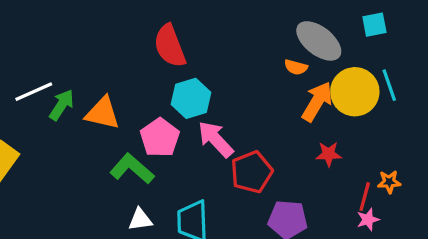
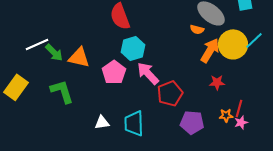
cyan line: (389, 85) -> (254, 40), turned 66
green arrow: (62, 105) -> (54, 52), turned 102
green L-shape: (132, 169) -> (62, 91), moved, turned 32
orange star: (389, 182) -> (226, 115), moved

